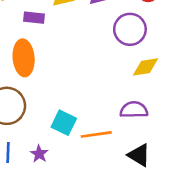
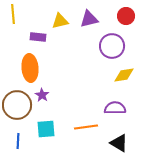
cyan square: (64, 123) -> (46, 129), moved, turned -30
purple star: (39, 154) -> (42, 95), moved

